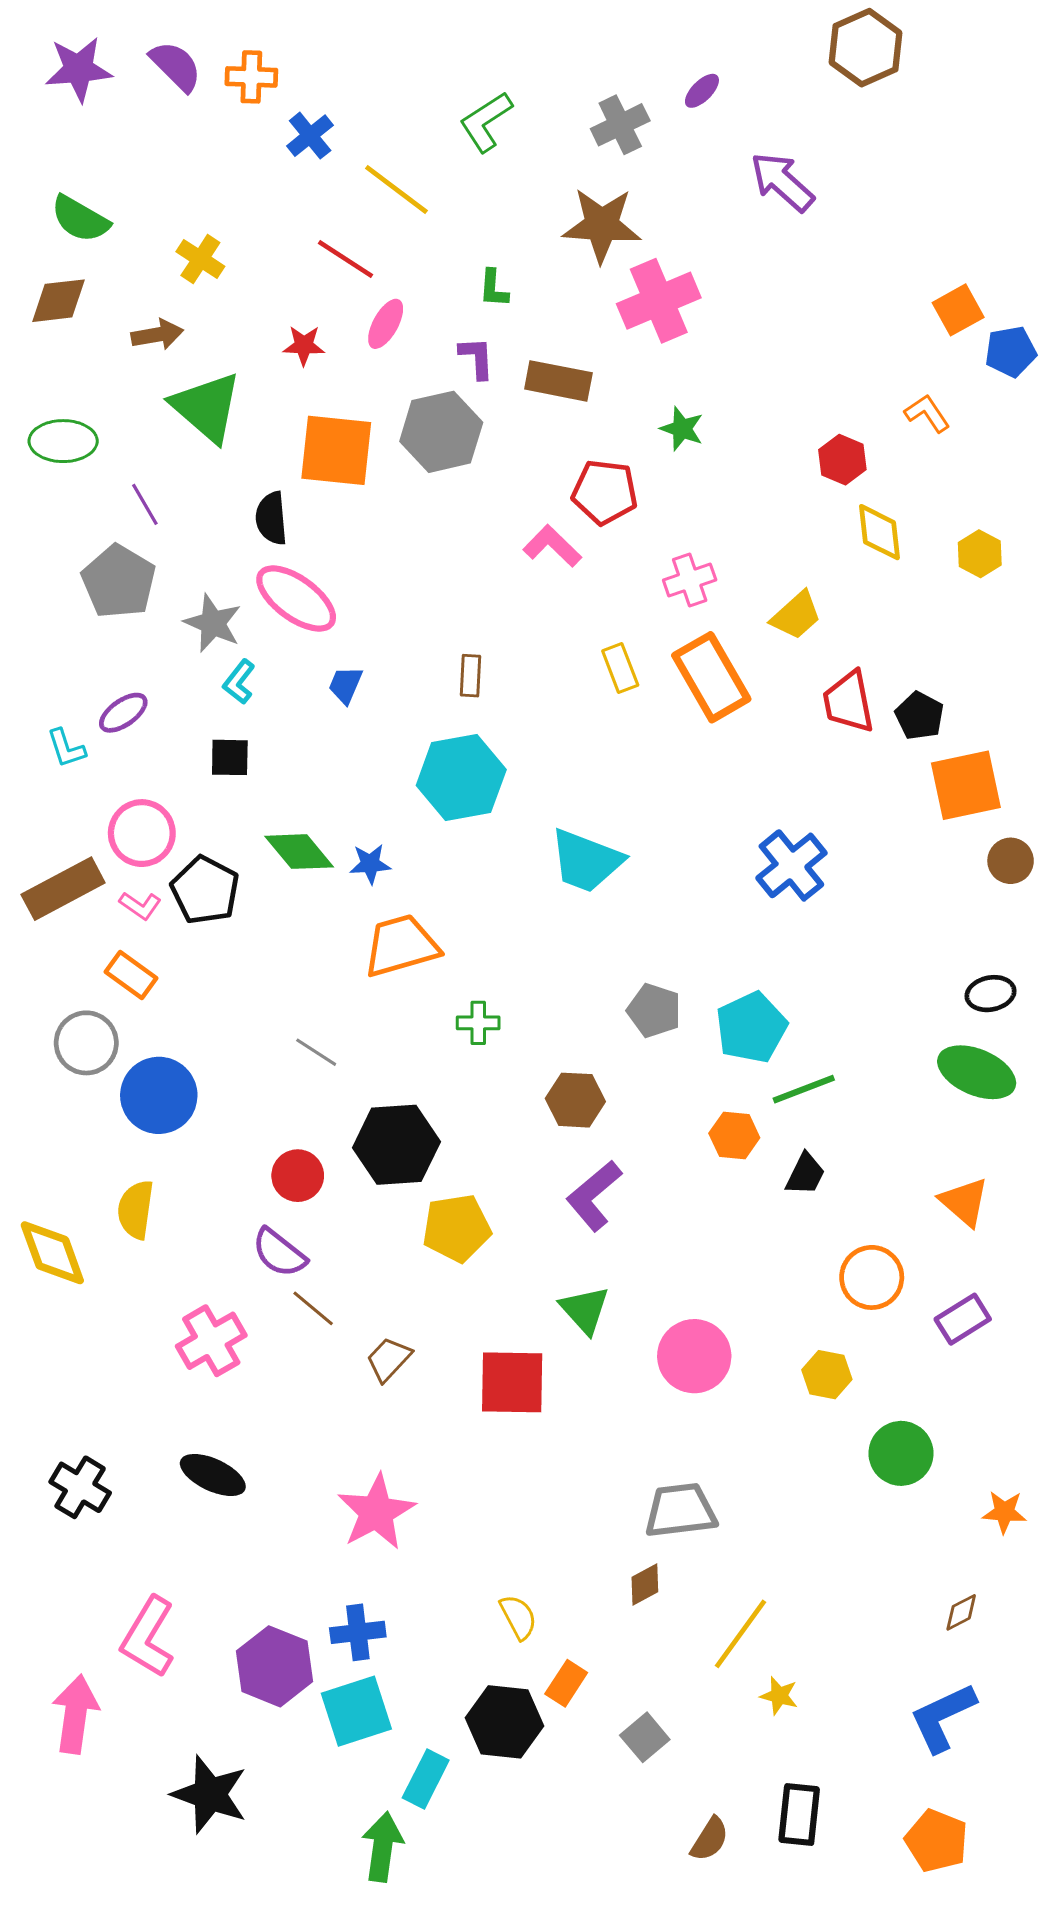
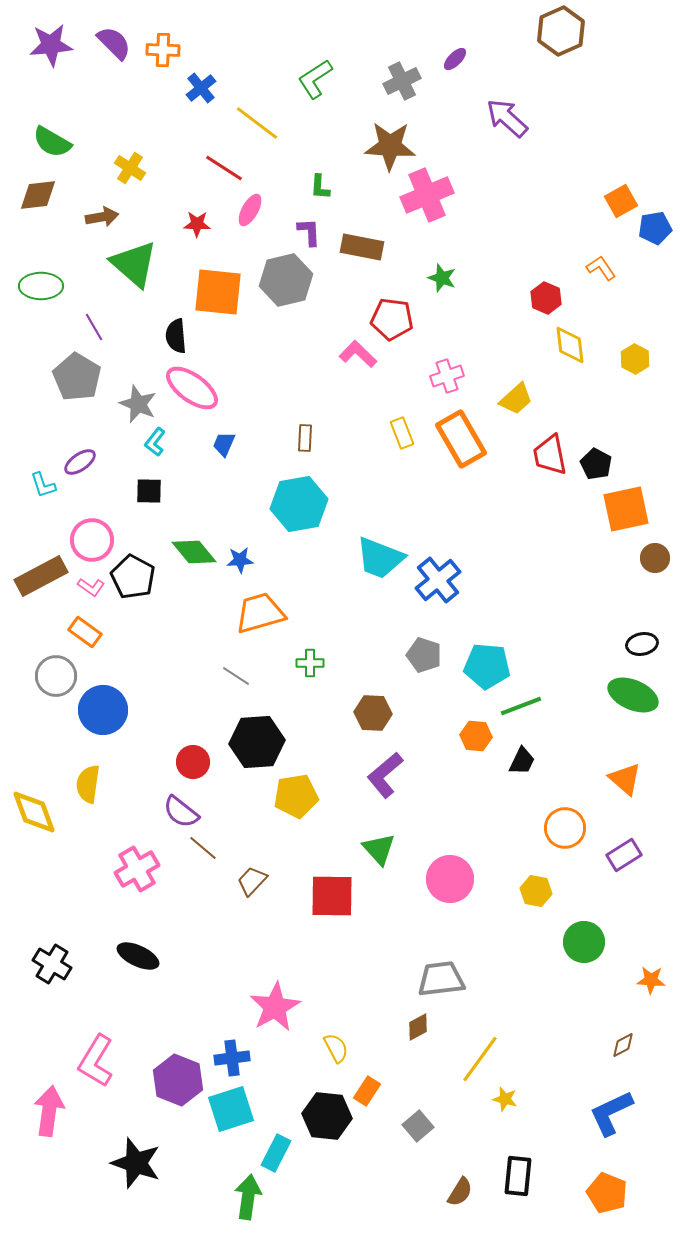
blue cross: (791, 865) -> (438, 580), moved
cyan pentagon: (751, 1027) -> (487, 666), turned 30
gray line: (316, 1052) -> (236, 676), moved
pink star: (376, 1512) -> (275, 1007), moved

